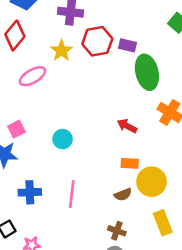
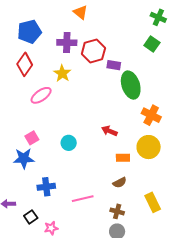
red hexagon: (97, 41) -> (93, 51), moved
red arrow: (127, 126) -> (109, 131), moved
yellow circle: (152, 182) -> (149, 147), moved
pink line: (72, 194) -> (83, 199), moved, turned 75

